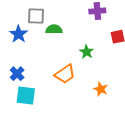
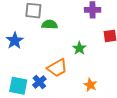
blue star: (19, 34) -> (15, 41), moved
blue cross: (17, 74) -> (39, 82), moved

